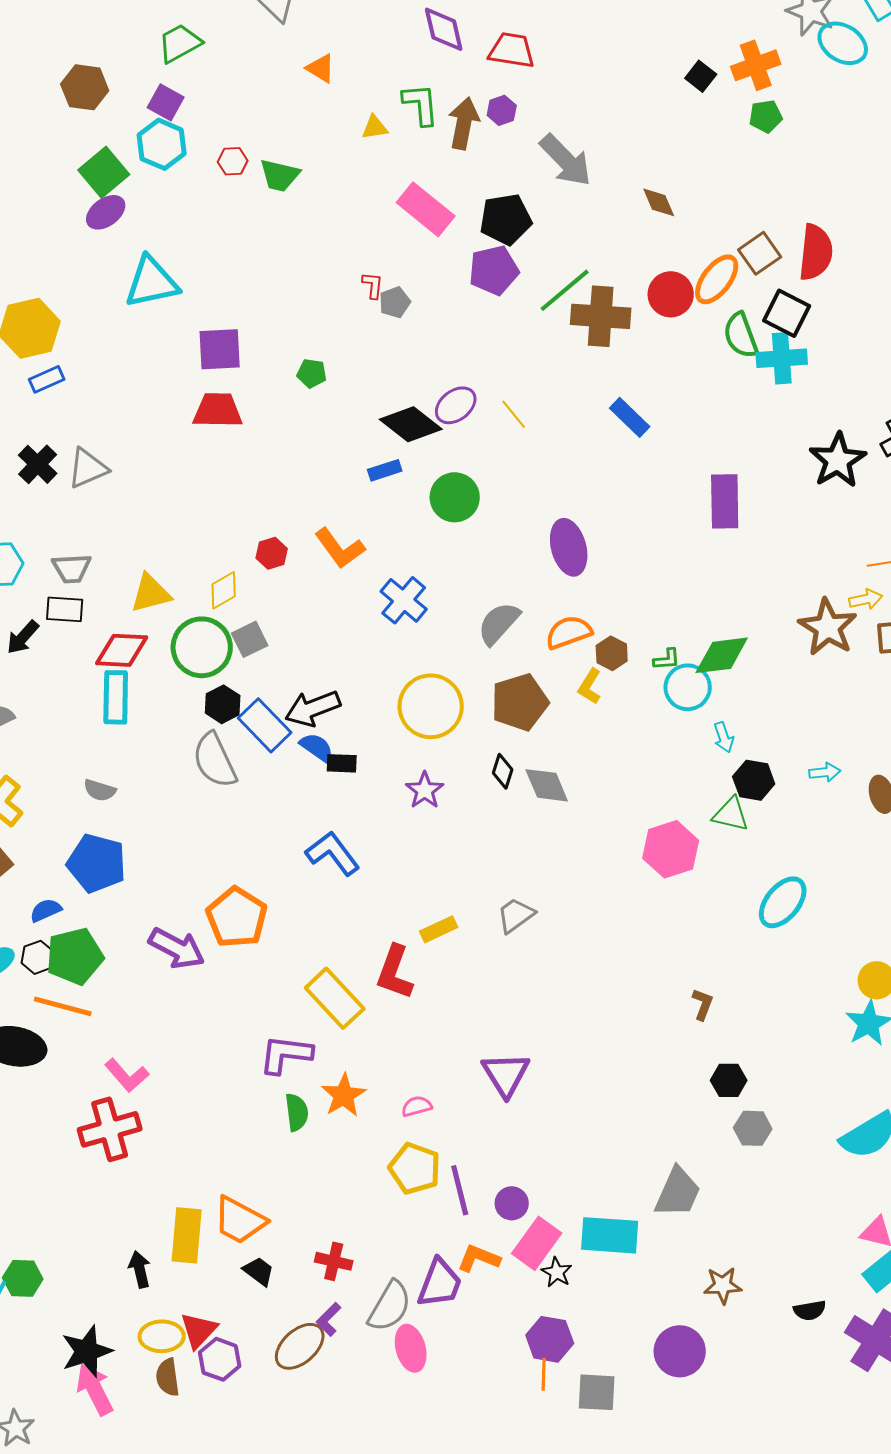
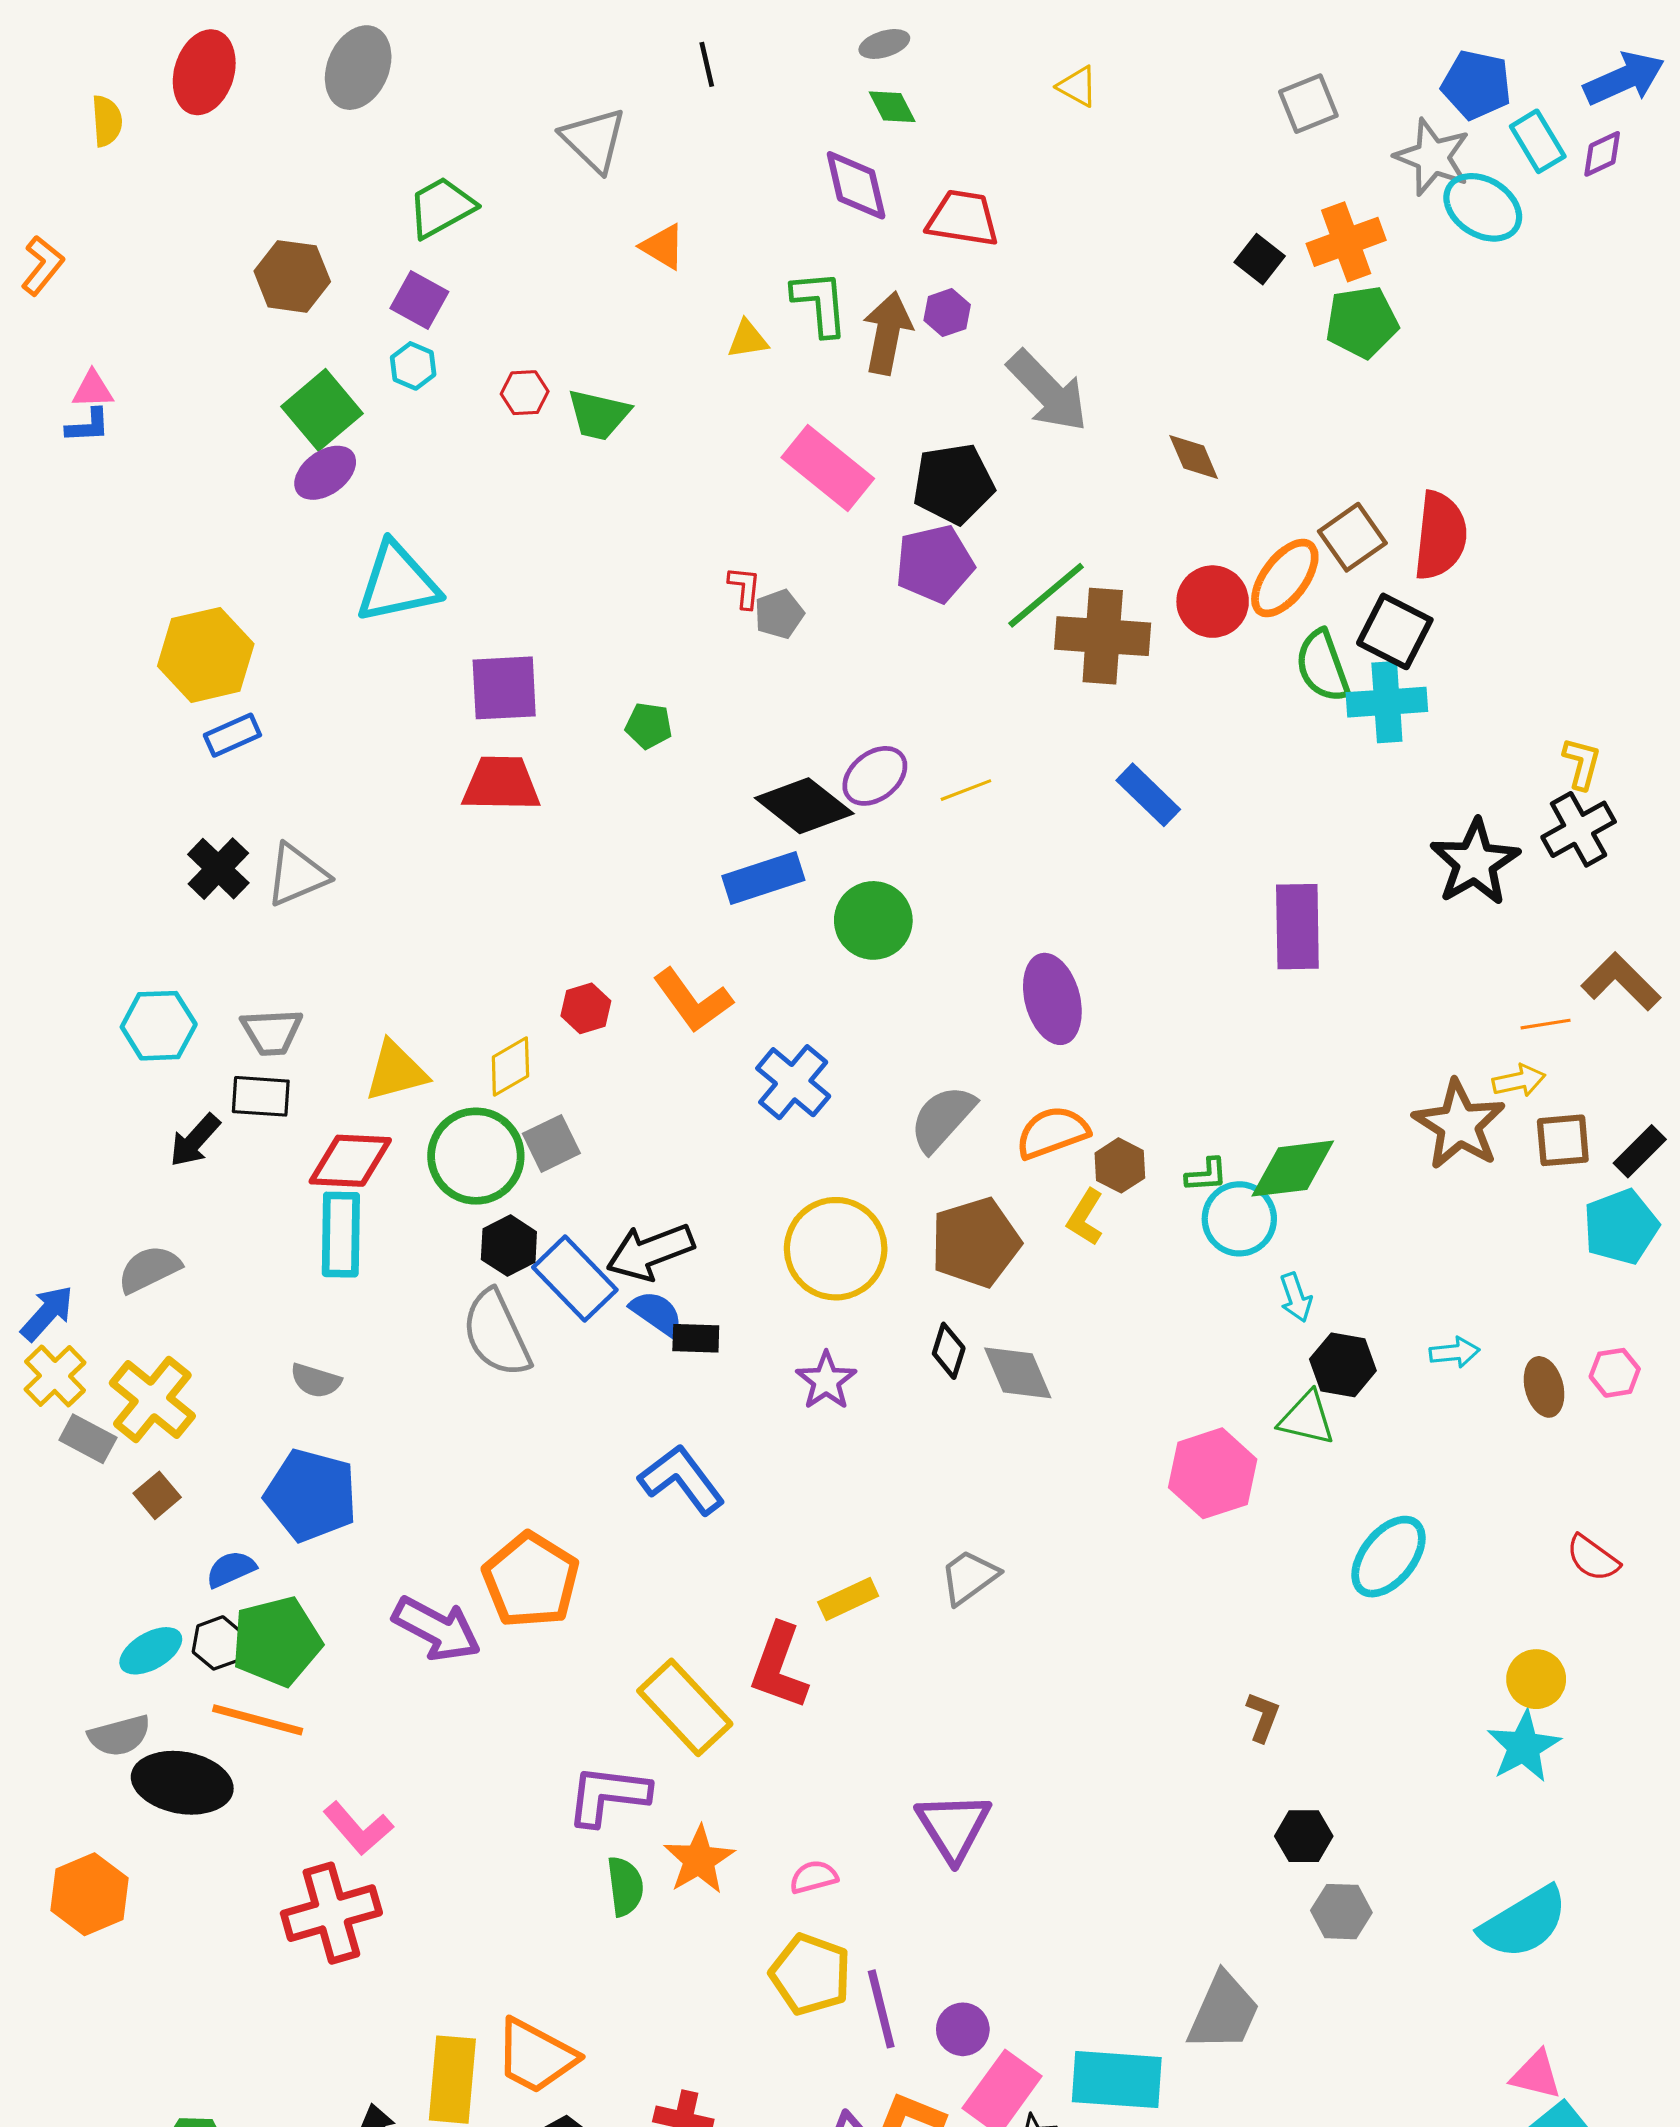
green pentagon: (766, 116) -> (1362, 322), size x1.4
cyan hexagon: (162, 144) -> (413, 366), size x0.6
yellow line: (514, 414) -> (966, 790), turned -72
blue rectangle: (385, 470) -> (763, 878), size x1.5

